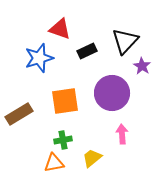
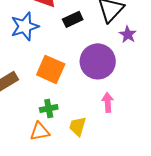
orange square: (65, 101) -> (51, 69), turned 32
yellow trapezoid: (92, 158) -> (78, 126), turned -35

